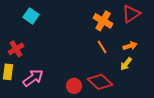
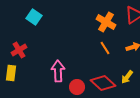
yellow arrow: (126, 64) -> (127, 77), moved
pink arrow: (33, 78) -> (58, 71), moved, turned -55

